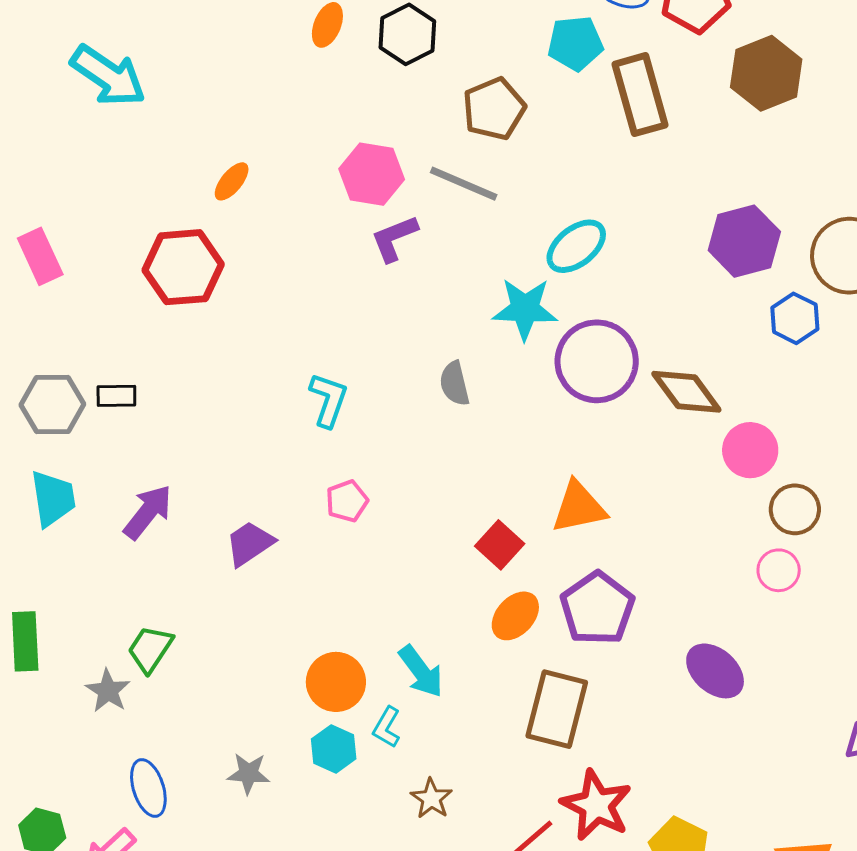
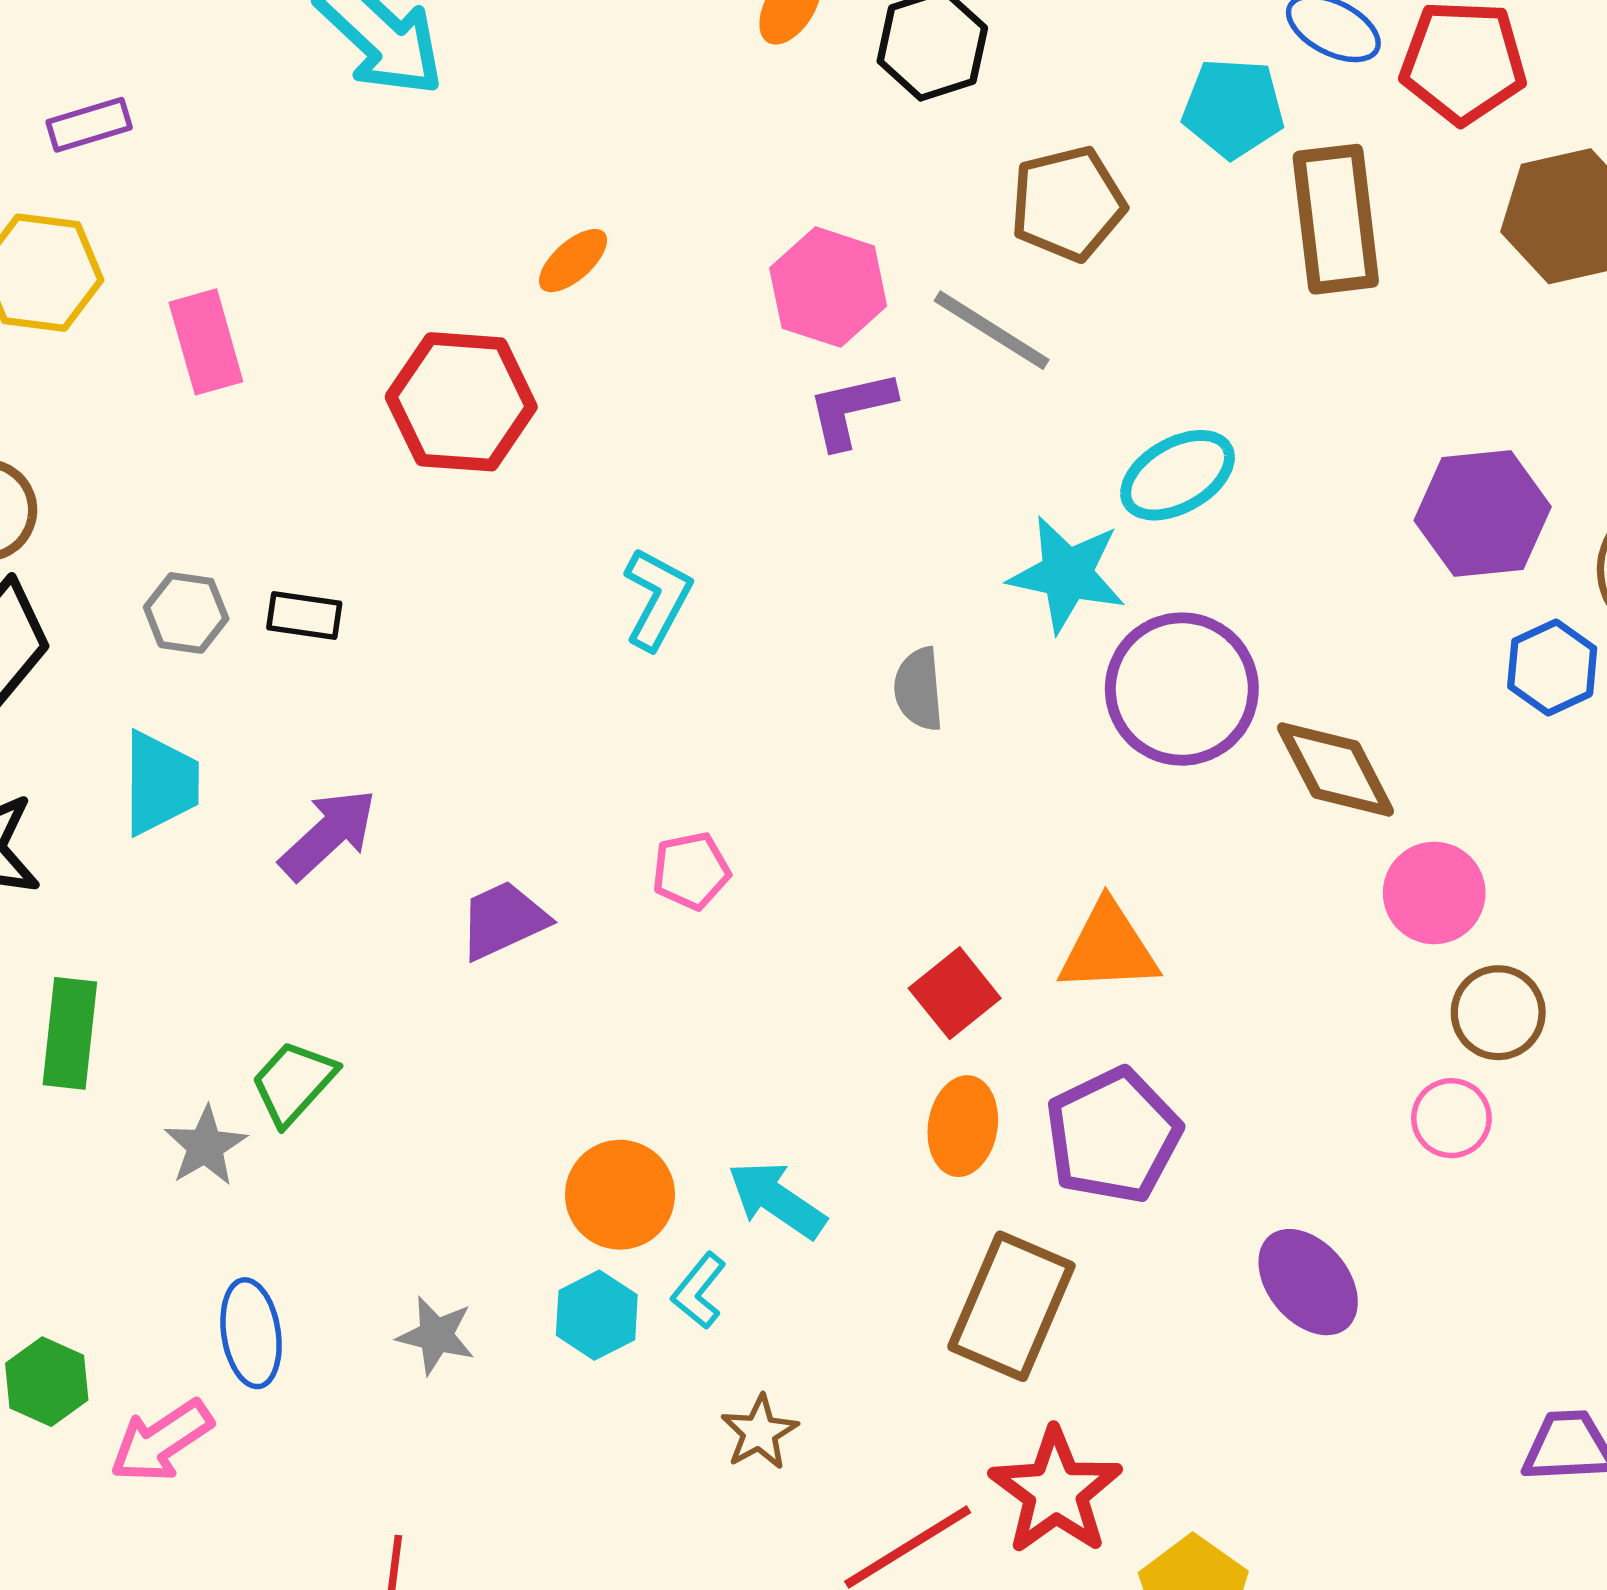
cyan L-shape: (328, 400) -> (657, 598), moved
gray hexagon: (52, 404) -> (186, 613), size x0.7
orange ellipse: (515, 616) -> (963, 1126), turned -42
cyan arrow: (421, 671) -> (777, 1200), turned 152

